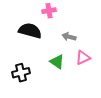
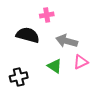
gray arrow: (69, 37) -> (67, 41), size x1.5

